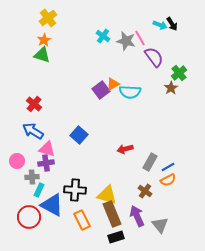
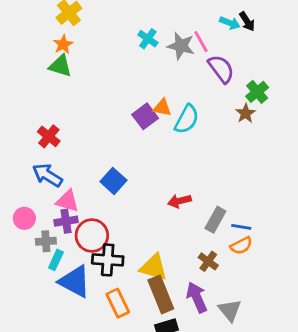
orange triangle: (113, 84) -> (162, 108), turned 40
cyan semicircle: (130, 92) -> (187, 119), turned -65
blue line: (168, 167) -> (241, 227), turned 40
red circle: (29, 217) -> (92, 236), moved

